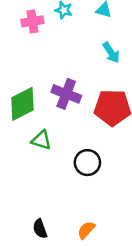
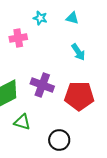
pink cross: (32, 21) -> (18, 38), moved

